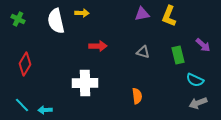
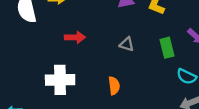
orange semicircle: (137, 96) -> (114, 86), moved

